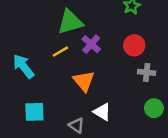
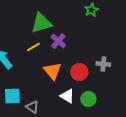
red circle: (134, 45) -> (79, 72), moved
green circle: (154, 108) -> (88, 99), moved
gray triangle: (76, 125) -> (32, 107), moved

